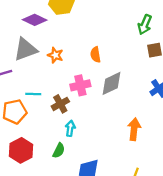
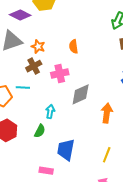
gray diamond: (112, 83) -> (81, 94), moved
cyan line: (33, 94) -> (23, 87), moved
brown cross: (60, 104) -> (34, 66), moved

